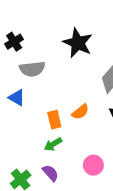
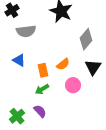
blue triangle: (17, 98) -> (19, 60), moved
pink circle: (93, 165) -> (73, 85), moved

